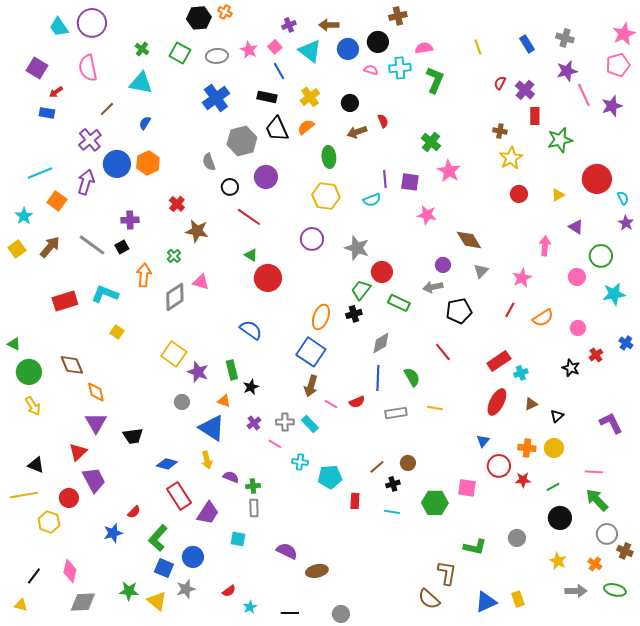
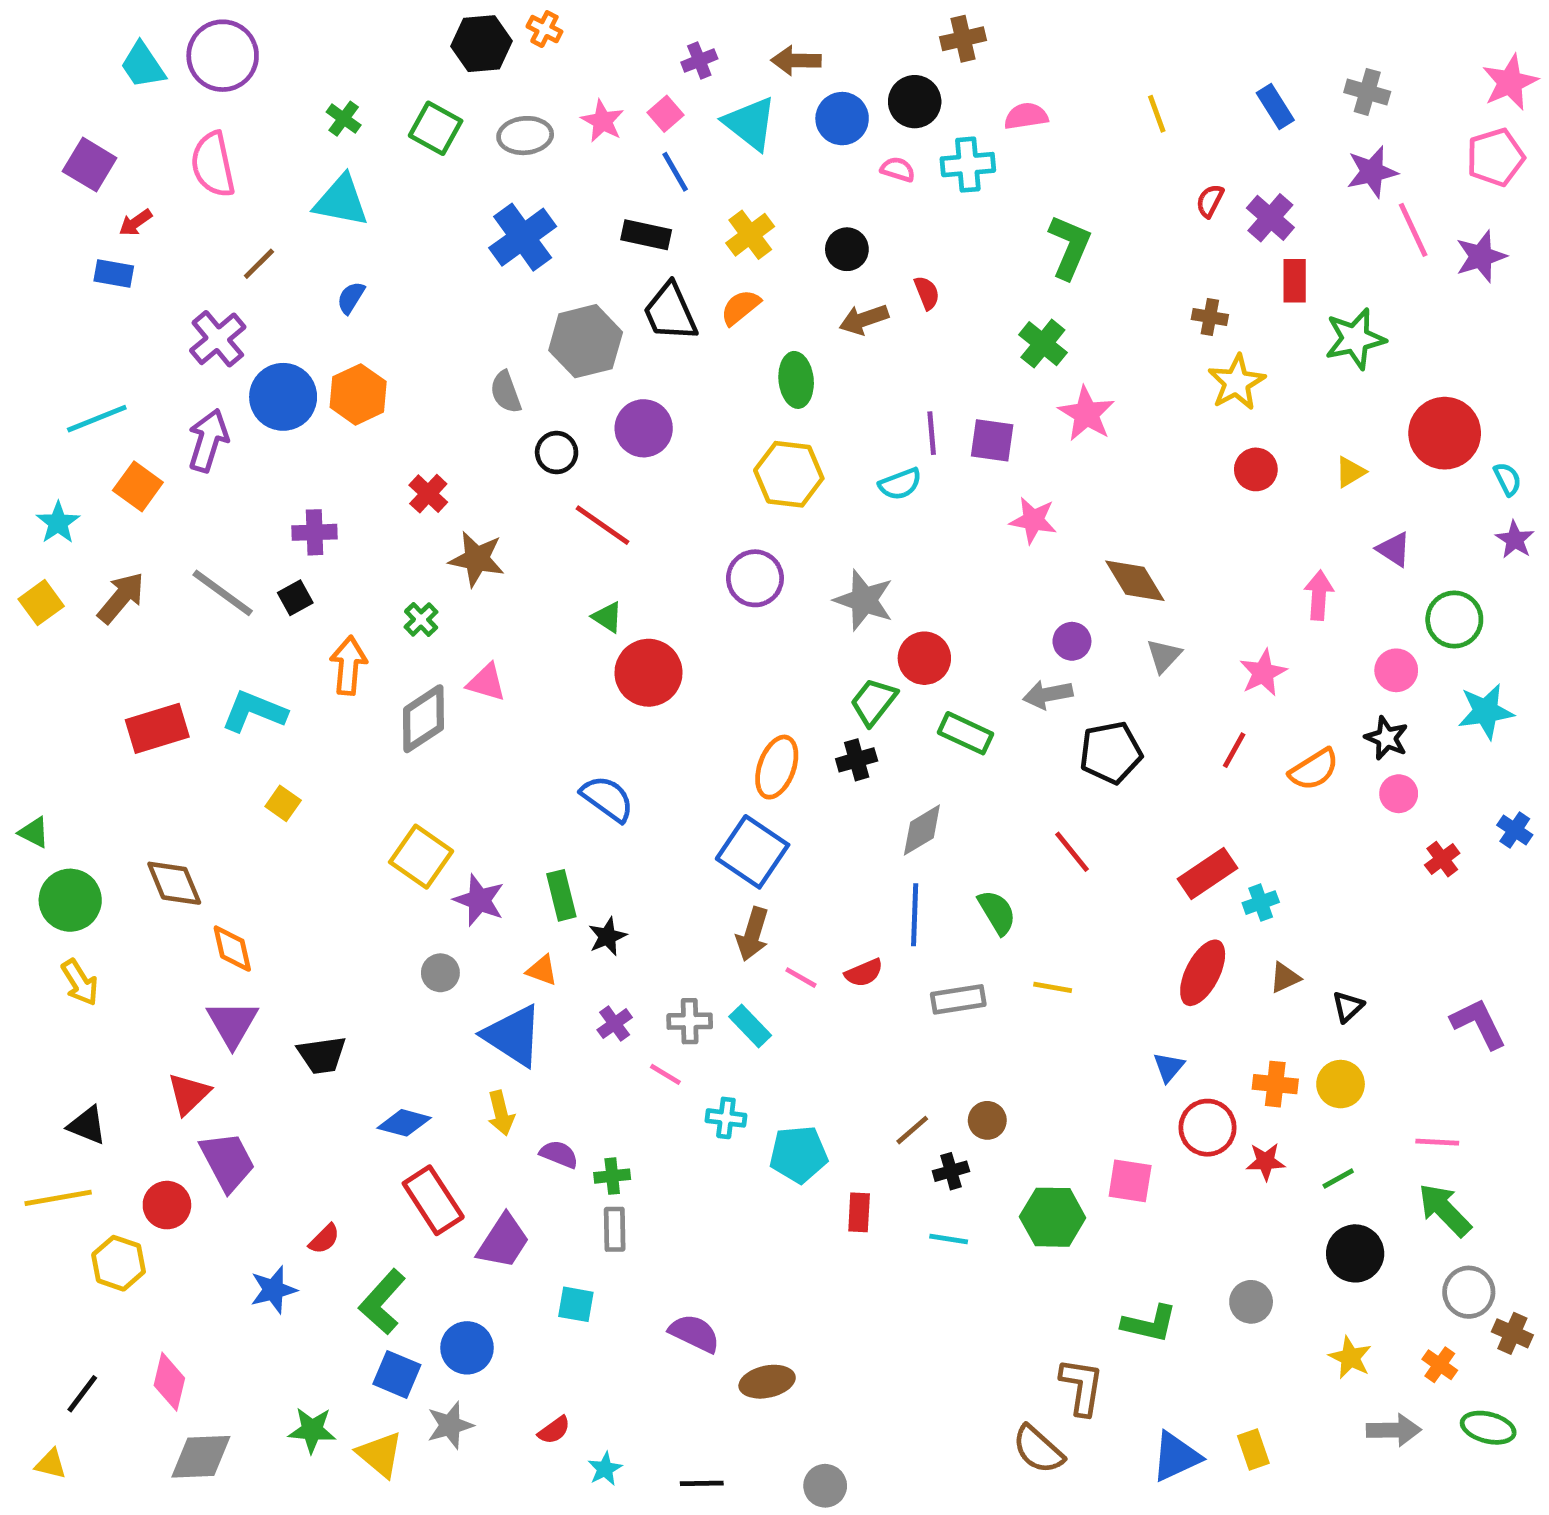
green L-shape: (435, 80) -> (1070, 247), moved
black star: (571, 368) -> (1387, 738), moved

